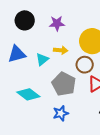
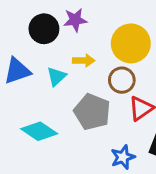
black circle: (25, 20) -> (44, 29), moved
blue star: (61, 113) -> (123, 157), moved

